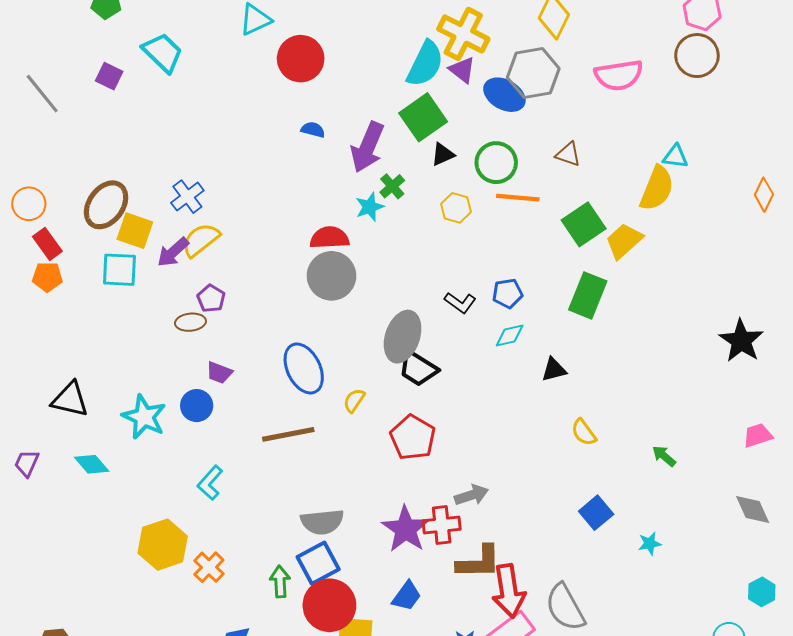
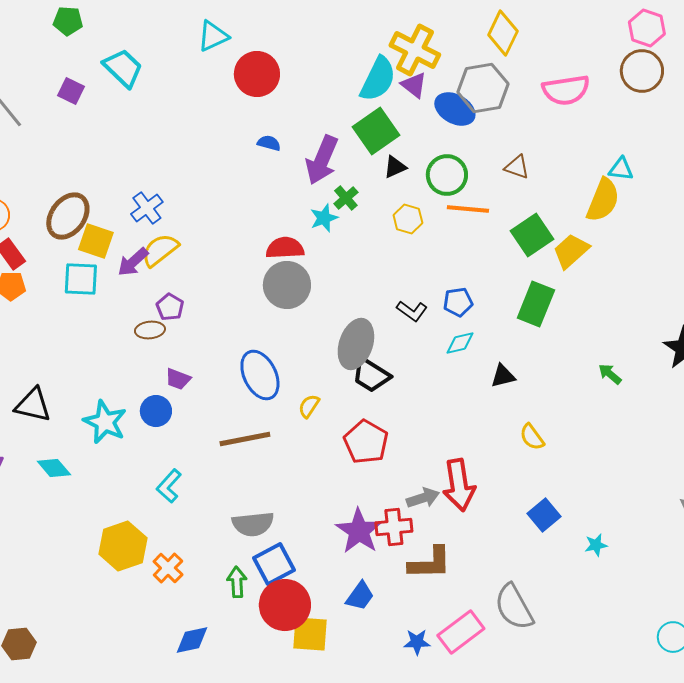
green arrow: (664, 456) -> (610, 374), moved
gray semicircle: (322, 522) -> (253, 524), moved
red arrow: (509, 591) -> (459, 485), moved

